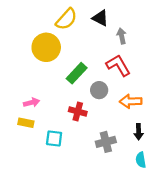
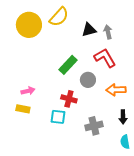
black triangle: (100, 18) -> (89, 30), moved, turned -42
yellow circle: (46, 47) -> (29, 25), moved
cyan square: (54, 139) -> (58, 117), moved

